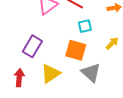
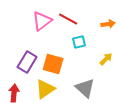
orange square: (76, 50) -> (53, 64), moved

